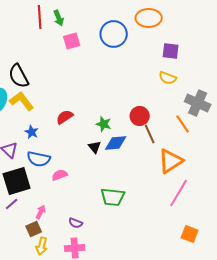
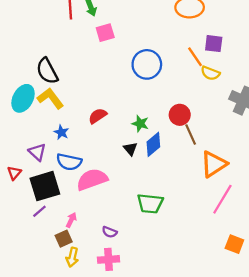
blue circle: (114, 34) -> (147, 64), moved
orange line: (183, 124) -> (195, 57), moved
blue diamond: (116, 143) -> (153, 144), turned -35
pink semicircle: (60, 175) -> (92, 179), size x1.8

